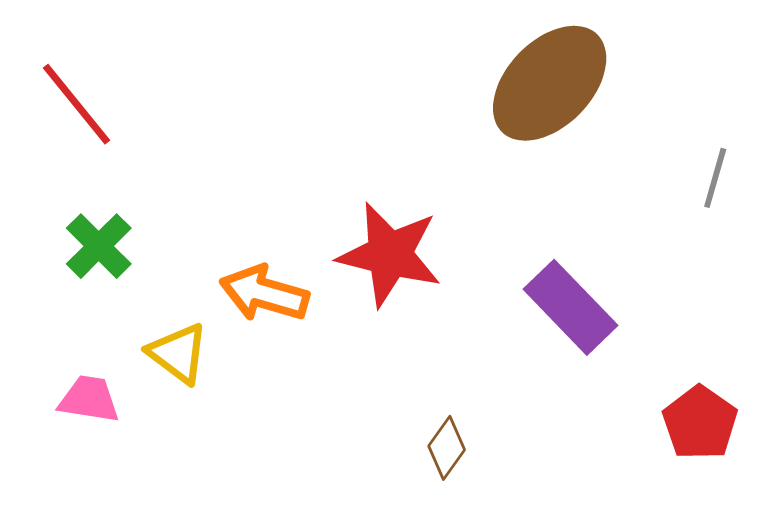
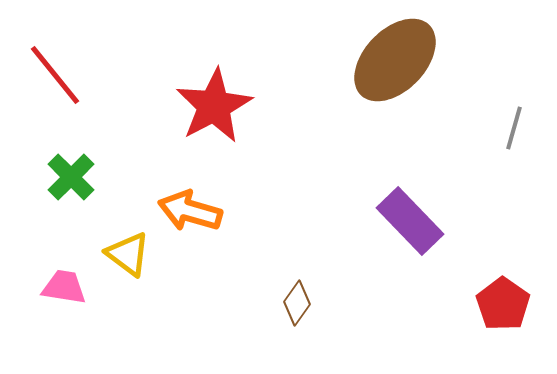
red star: (390, 254) -> (214, 106), moved, turned 30
brown diamond: (447, 448) -> (297, 303), moved

